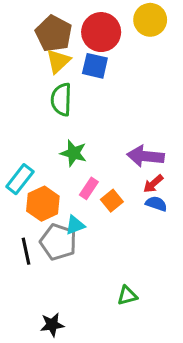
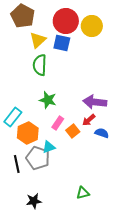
yellow circle: (150, 20) -> (92, 26), moved
brown pentagon: (54, 34) -> (23, 16), moved
red arrow: (153, 184) -> (89, 120), moved
black star: (52, 325) -> (34, 201), moved

